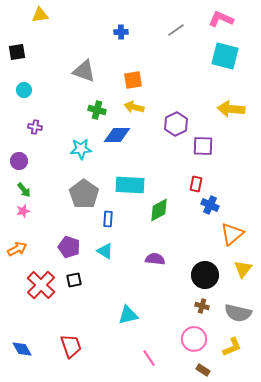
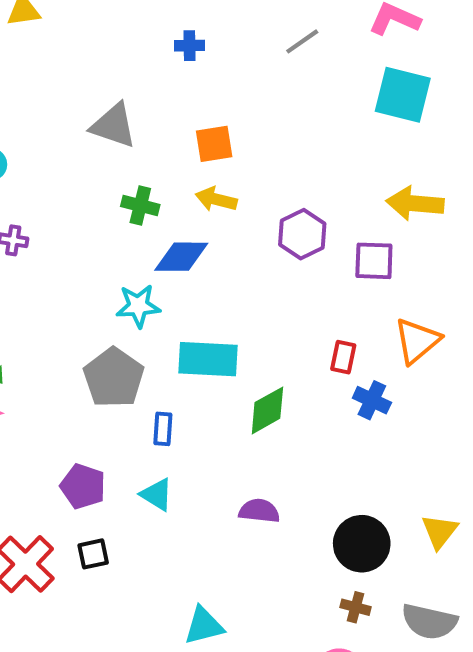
purple square: (203, 146) -> (374, 261), moved
cyan star: (81, 149) -> (138, 306), moved
orange triangle: (232, 234) -> (417, 341), moved

